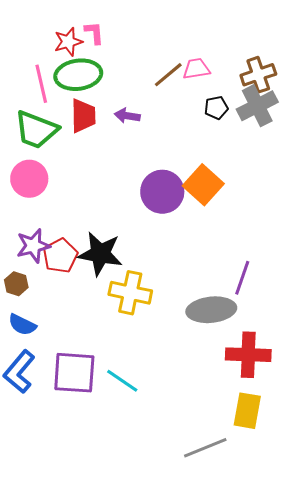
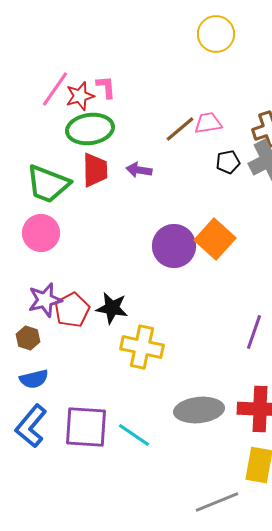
pink line: (41, 84) -> (55, 89), moved, turned 48
black star: (100, 254) -> (112, 308), size x0.7
gray ellipse: (211, 310) -> (199, 410), moved
blue semicircle: (22, 325) -> (34, 379), turned -40

